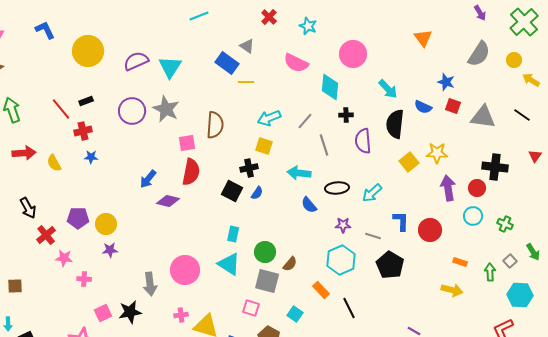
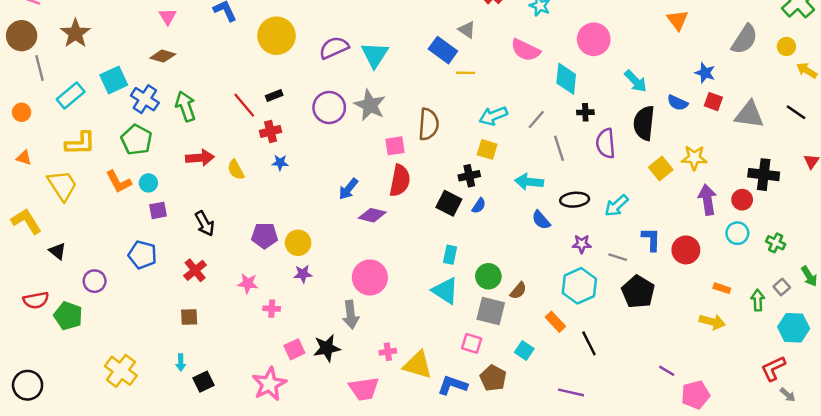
red cross: (46, 235) -> (195, 270), moved
pink circle: (185, 270) -> (370, 277), moved

